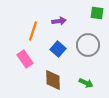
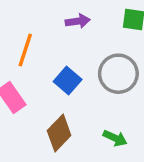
purple arrow: (59, 21) -> (78, 21), moved
brown diamond: (53, 80) -> (59, 133), turned 45

